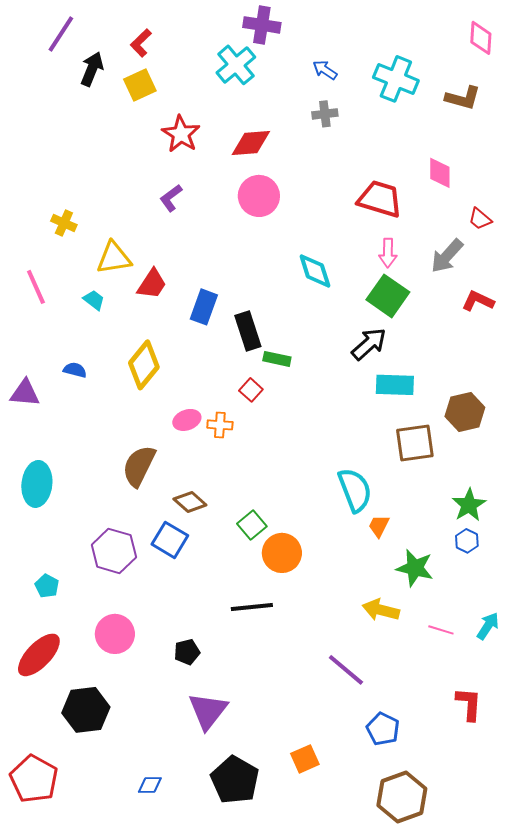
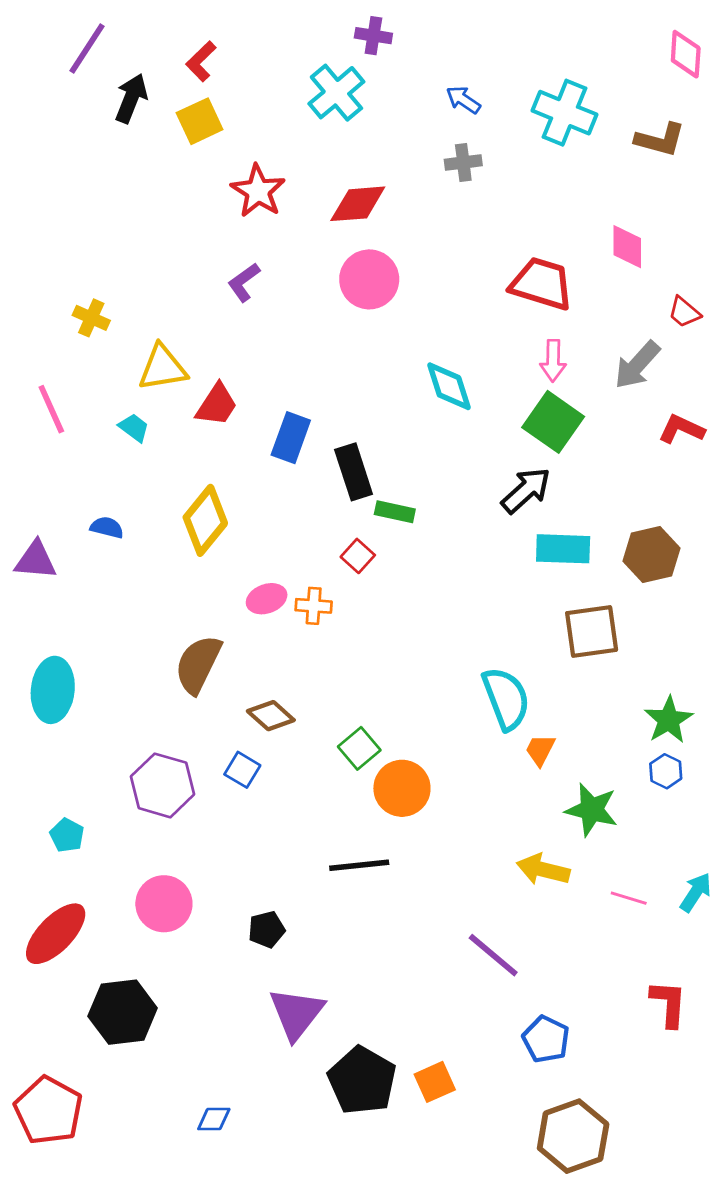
purple cross: (262, 25) -> (373, 36), size x0.7
brown hexagon: (465, 412) -> (651, 555), moved
blue square: (170, 540) -> (242, 770), size x0.7
black pentagon: (235, 780) -> (362, 1081), moved

